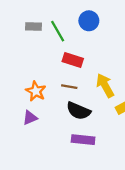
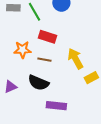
orange star: (36, 91) -> (22, 50), moved, turned -30
black semicircle: (78, 111) -> (38, 83), moved

